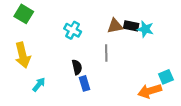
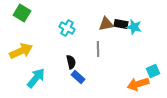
yellow arrow: (23, 55) -> (21, 51), turned -100
blue rectangle: (85, 83) -> (78, 77), turned -32
cyan arrow: (39, 84) -> (36, 78), size x1.5

